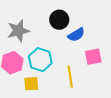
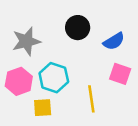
blue semicircle: (76, 35) -> (114, 41), moved
pink square: (93, 57) -> (120, 74), turned 30

